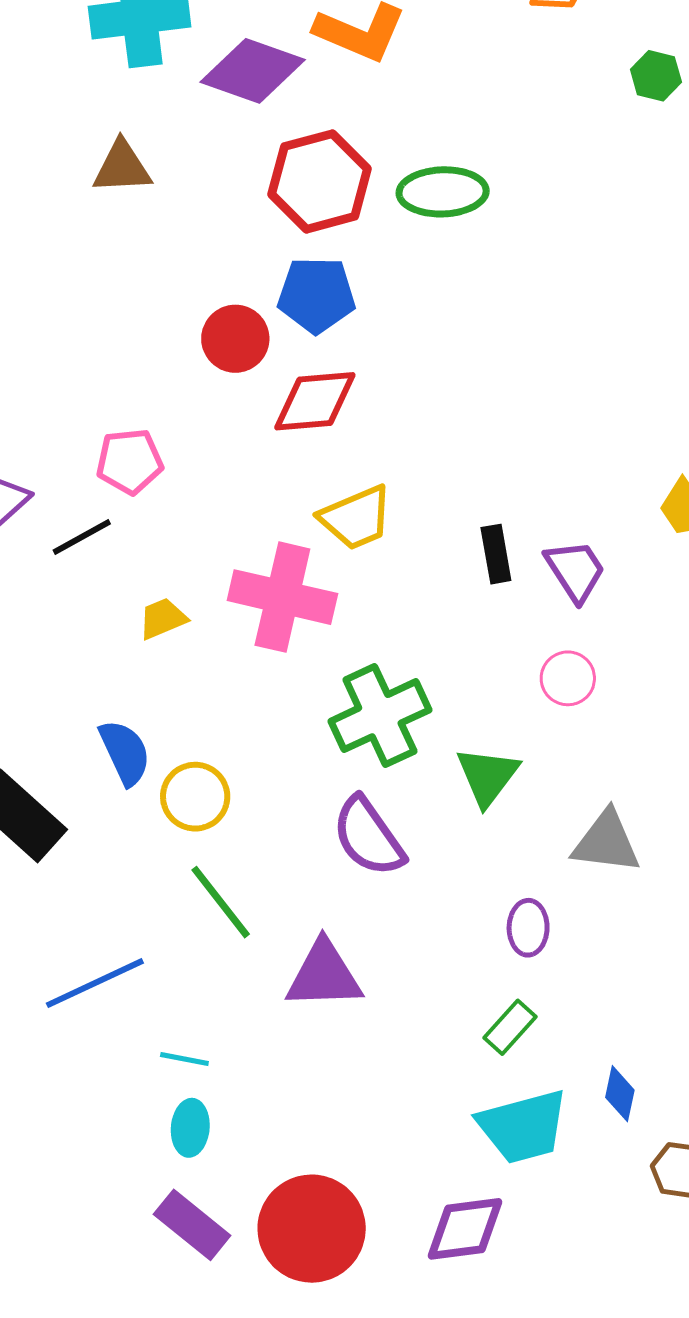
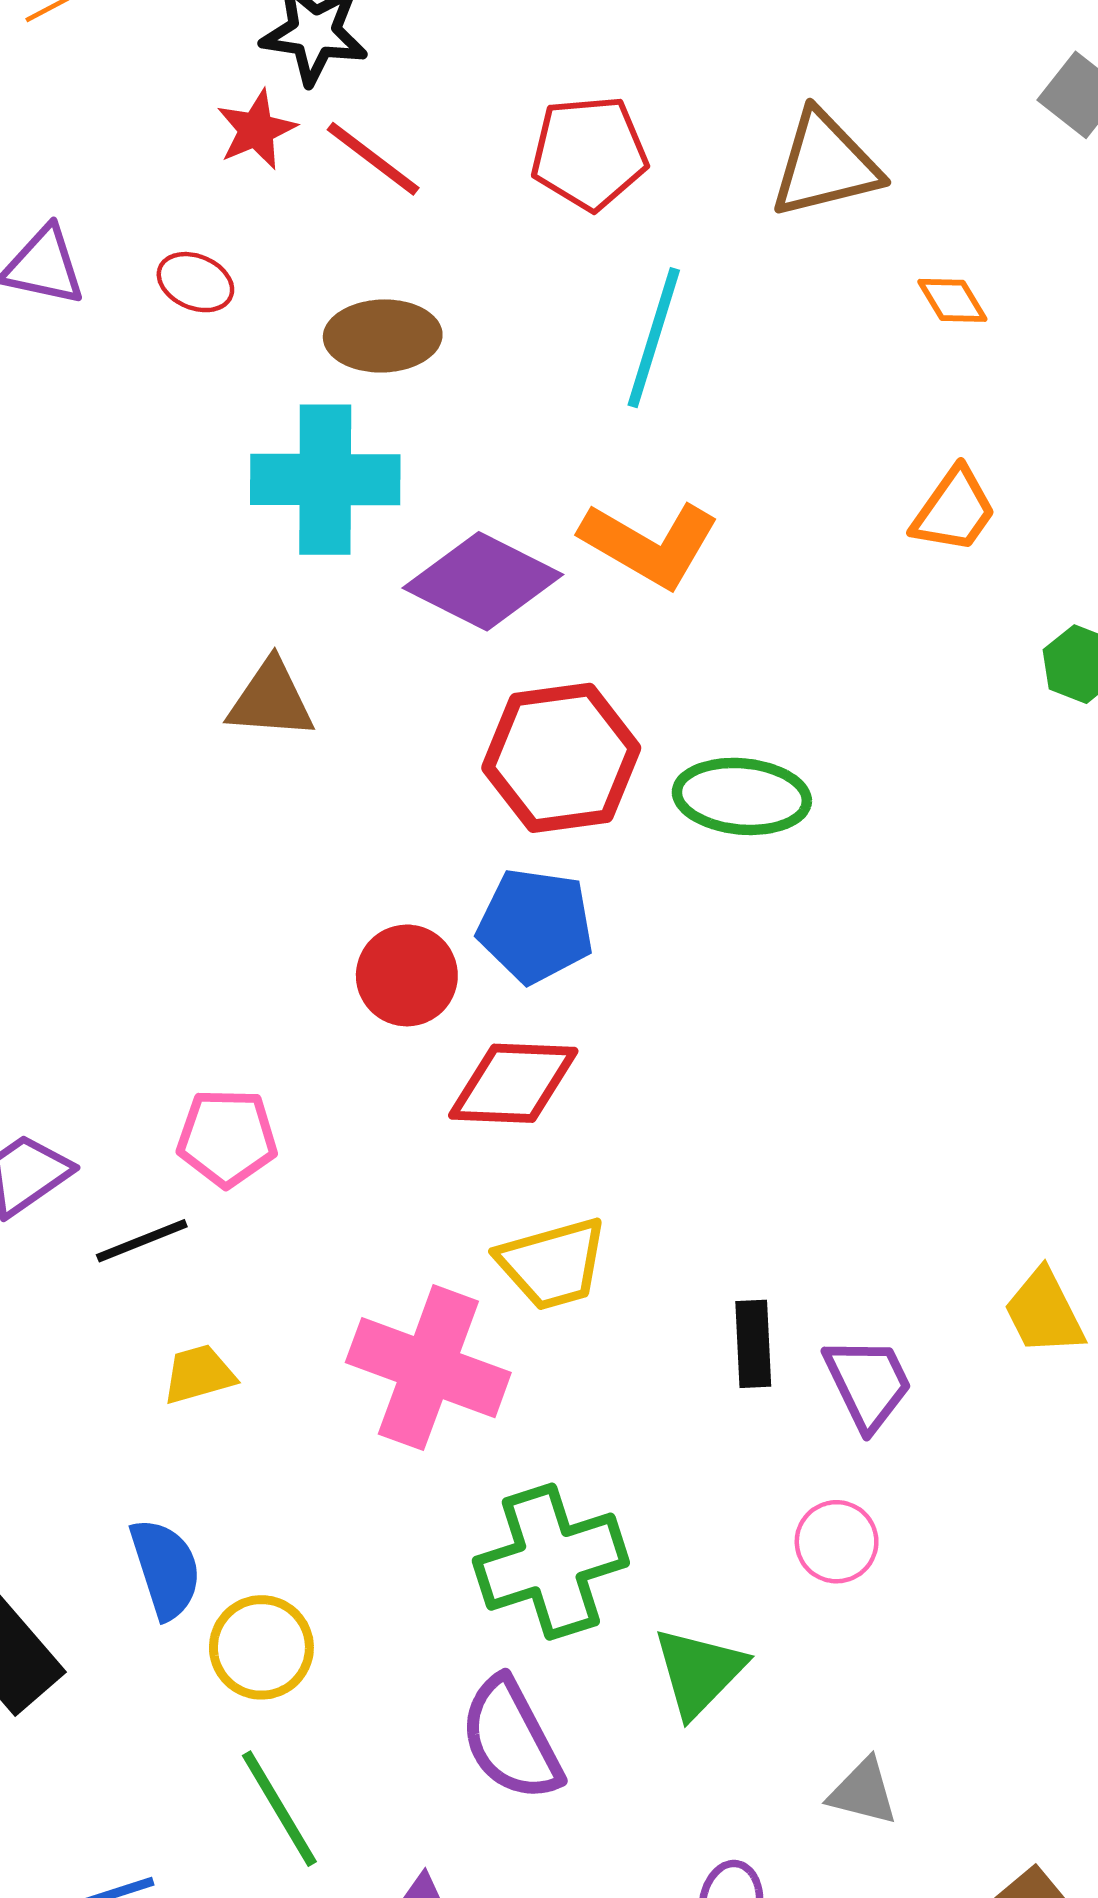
yellow trapezoid: (163, 618) -> (199, 1374), moved
gray triangle: (606, 842) -> (863, 1792), size x0.7

